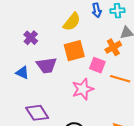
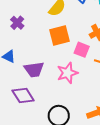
purple trapezoid: (47, 65) -> (34, 70), moved

